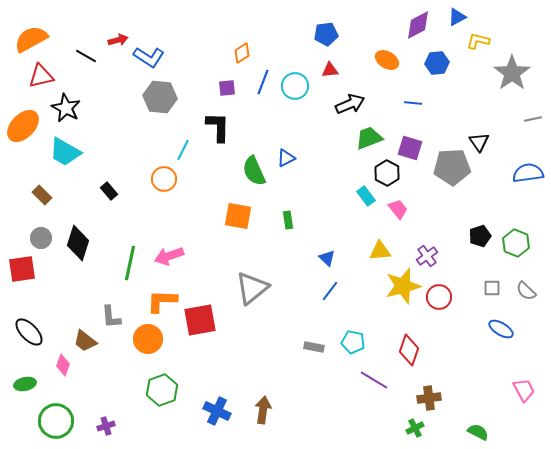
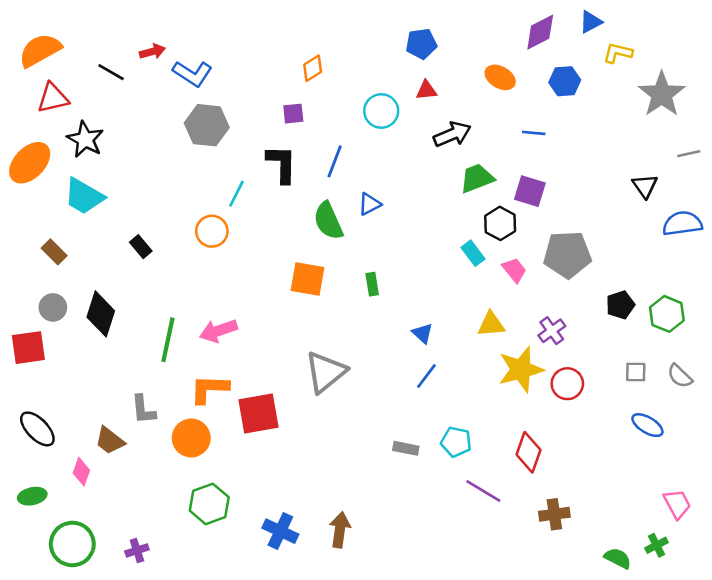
blue line: (263, 82) -> (335, 161), moved
black triangle: (479, 142) -> (645, 186), moved
gray pentagon: (452, 167) -> (567, 254), moved
green cross: (415, 428) -> (657, 545), moved

